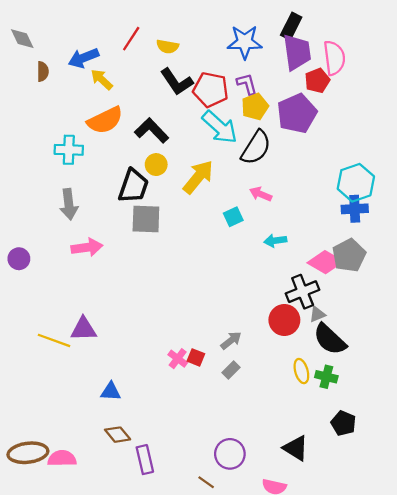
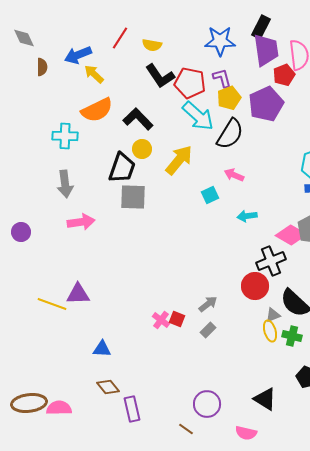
gray triangle: (317, 314) -> (273, 315), moved

